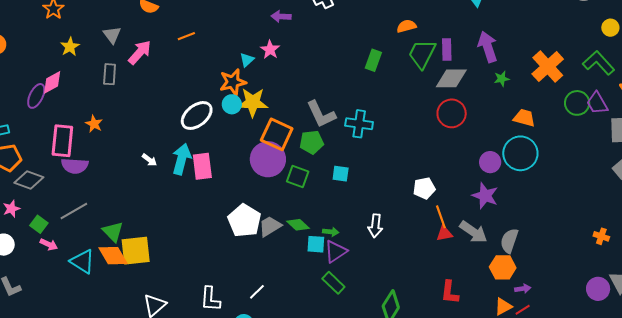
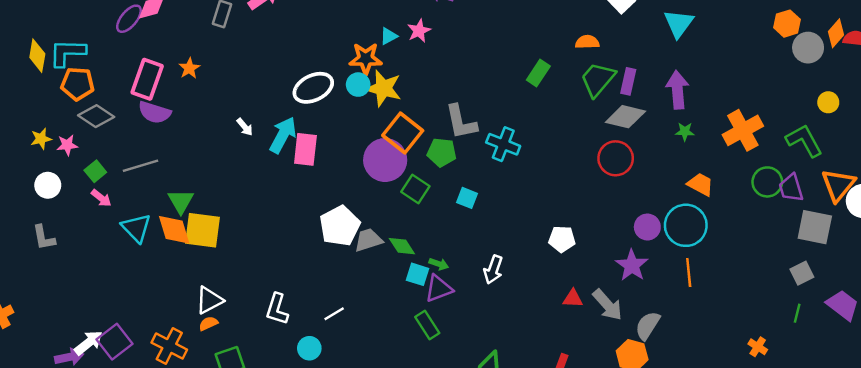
orange line: (441, 217) -> (689, 273), moved

